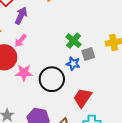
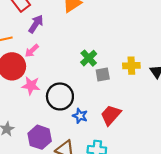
blue star: (73, 64) -> (80, 116), moved
red trapezoid: (82, 98) -> (111, 115), moved

